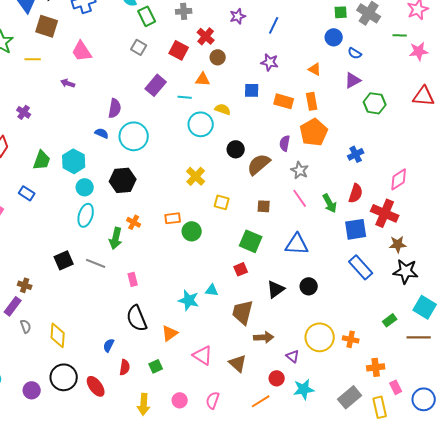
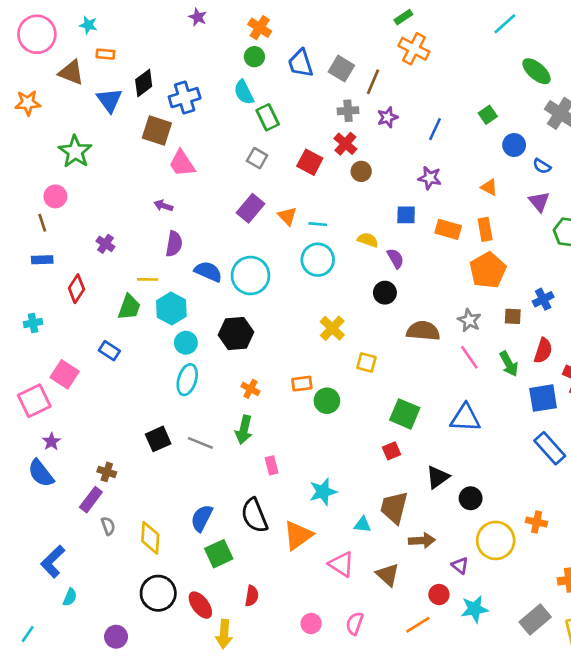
gray cross: (184, 11) -> (348, 111), moved
green square: (341, 12) -> (488, 115), moved, turned -32
brown square: (47, 26) -> (157, 131), moved
yellow line: (33, 59) -> (148, 279), moved
orange triangle: (203, 79) -> (287, 216), moved, turned 42
purple triangle: (353, 80) -> (539, 202), turned -42
purple rectangle: (156, 85) -> (250, 208), moved
purple semicircle: (115, 108) -> (174, 244), moved
cyan circle: (201, 124) -> (318, 260), moved
blue semicircle: (102, 133) -> (208, 272), size x1.5
purple semicircle: (285, 143) -> (395, 258), moved, turned 140
brown semicircle: (259, 164) -> (423, 331), moved, turned 45
brown square: (264, 206) -> (513, 316), moved
green arrow: (116, 238) -> (244, 430), moved
pink rectangle: (133, 279) -> (272, 465), moved
black circle: (309, 286) -> (471, 498), moved
cyan triangle: (212, 290) -> (363, 525), moved
cyan star: (189, 300) -> (323, 492), turned -30
orange triangle: (170, 333) -> (298, 535), size x1.4
orange cross: (351, 339) -> (537, 522), moved
blue semicircle: (109, 345) -> (202, 518), moved, size x1.5
green square: (156, 366) -> (219, 554), moved, size x1.5
red semicircle: (125, 367) -> (252, 596), moved
purple circle: (32, 390) -> (116, 637), moved
yellow arrow: (144, 404) -> (224, 634), moved

